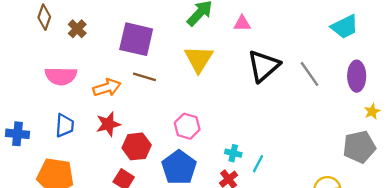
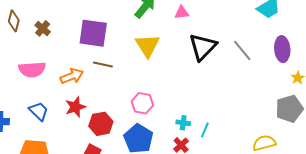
blue trapezoid: (65, 125) -> (39, 111), turned -45

